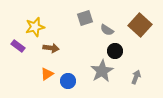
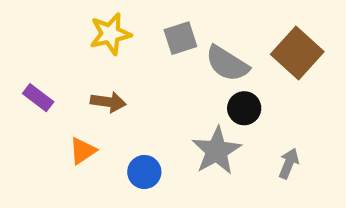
yellow star: (35, 27) -> (110, 34), moved
gray semicircle: (107, 30) -> (227, 64), size x1.5
orange triangle: (47, 74) -> (83, 151), moved

